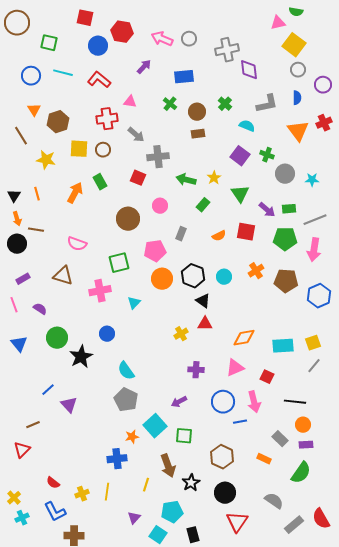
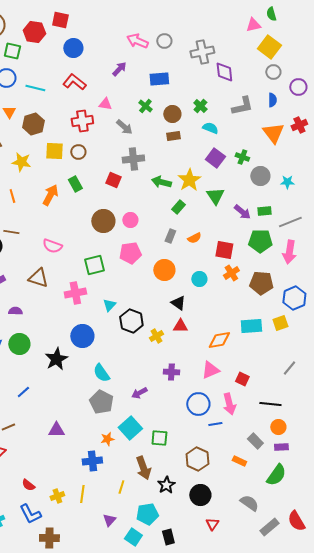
green semicircle: (296, 12) -> (271, 14), turned 64
red hexagon: (122, 32) -> (34, 32), moved
green square: (49, 43) -> (12, 51), moved
cyan line: (63, 73) -> (35, 88), moved
cyan semicircle: (247, 126) -> (210, 128), moved
gray arrow: (136, 135) -> (124, 127), moved
yellow star: (214, 178) -> (189, 180), size x1.6
pink circle: (160, 206) -> (130, 220), moved
red square: (246, 232) -> (224, 250), moved
gray rectangle: (181, 234) -> (170, 236), moved
black hexagon: (193, 276) -> (131, 321), moved
orange circle: (162, 279) -> (164, 270), moved
purple semicircle: (40, 309) -> (15, 311), turned -32
blue circle: (107, 334) -> (82, 336), size x1.5
green circle: (57, 338) -> (19, 344), moved
yellow square: (313, 343) -> (280, 323), moved
cyan rectangle: (283, 346) -> (251, 326), moved
purple arrow: (179, 402) -> (139, 393), moved
purple triangle: (69, 405) -> (56, 430), moved, turned -48
red triangle: (237, 522) -> (212, 524), size x0.6

